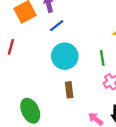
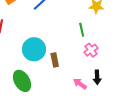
cyan circle: (65, 56) -> (34, 49), moved

